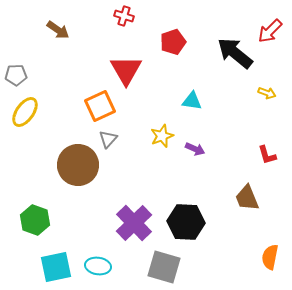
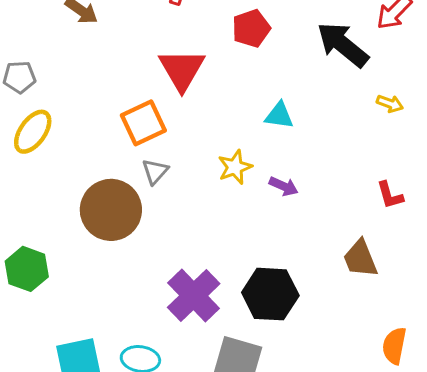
green hexagon: (35, 220) -> (27, 269), moved

